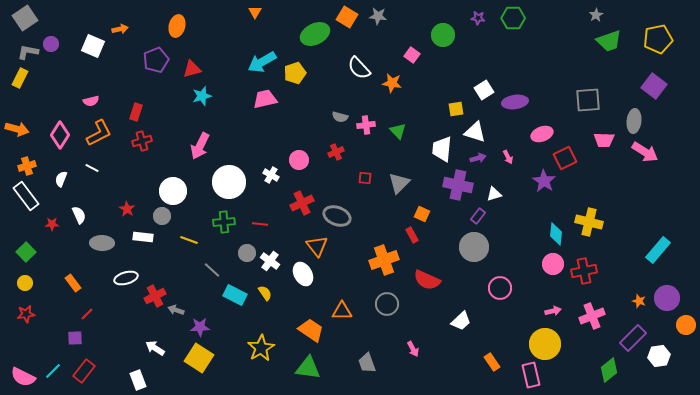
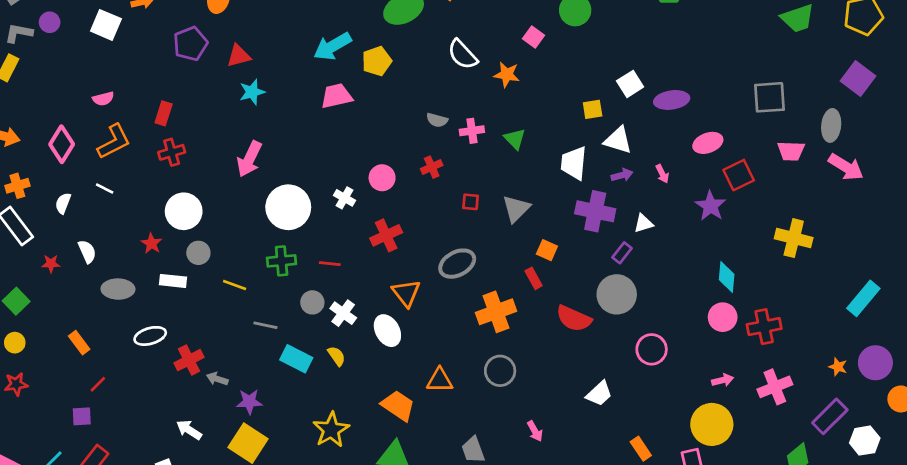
white circle: (173, 191) -> (184, 211), moved
gray ellipse: (337, 216) -> (457, 264), moved, turned -48
yellow cross: (589, 222) -> (794, 238), moved
gray line: (212, 270) -> (265, 325), turned -30
red semicircle: (427, 280) -> (574, 319), moved

